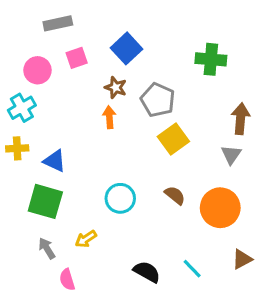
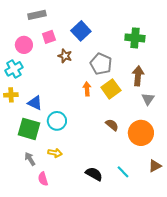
brown star: (116, 87) -> (65, 56), moved
orange arrow: (109, 117) -> (87, 89), moved
brown arrow: (241, 119) -> (138, 76), moved
cyan circle: (120, 198) -> (57, 121), moved
yellow arrow: (86, 239) -> (55, 153), turned -136

